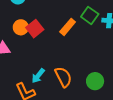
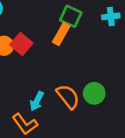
green square: (90, 15) -> (71, 16), moved
green circle: (95, 81) -> (94, 93), moved

